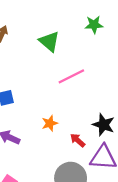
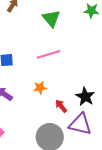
pink line: (71, 76) -> (48, 54), moved

